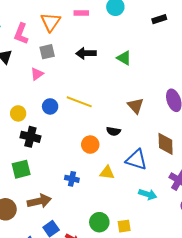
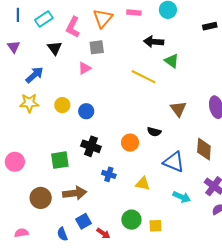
black arrow: (86, 53) -> (154, 42), moved
yellow line: (79, 102) -> (143, 77), moved
blue circle: (50, 106) -> (86, 111), moved
black cross: (30, 137) -> (91, 146), moved
yellow triangle: (107, 173) -> (143, 184), moved

